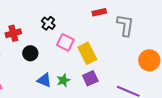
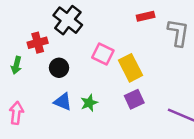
black cross: (48, 23) -> (68, 20), moved, size x1.6
blue triangle: (44, 80) -> (63, 102), moved
green star: (63, 80) -> (89, 103), moved

